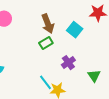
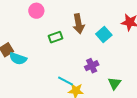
green rectangle: (46, 43) -> (56, 37), moved
cyan line: (46, 82) -> (66, 81), turned -35

